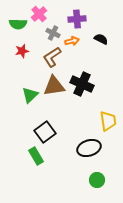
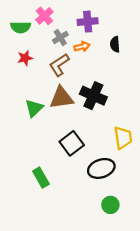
gray cross: (53, 33) -> (60, 37), turned 32
black semicircle: (101, 39) -> (115, 44), turned -120
black square: (45, 132) -> (72, 143), moved

